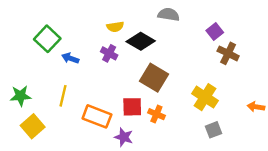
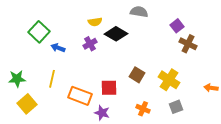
purple cross: (109, 53) -> (90, 44), turned 32
brown square: (154, 78) -> (137, 75), moved, size x0.7
orange cross: (156, 114) -> (143, 109), moved

